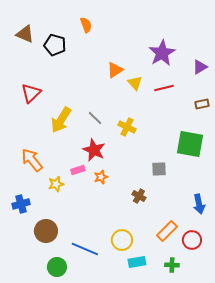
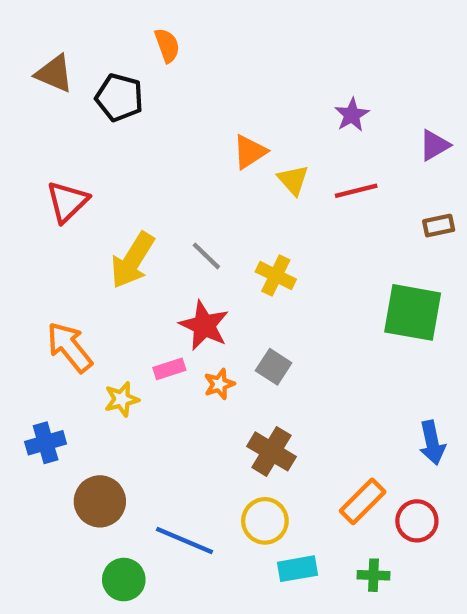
orange semicircle: (86, 25) -> (167, 45), moved
purple star: (162, 53) -> (352, 115), size x0.6
gray square: (159, 169) -> (274, 367), moved, turned 35
brown cross: (139, 196) -> (271, 451), moved, size x1.5

